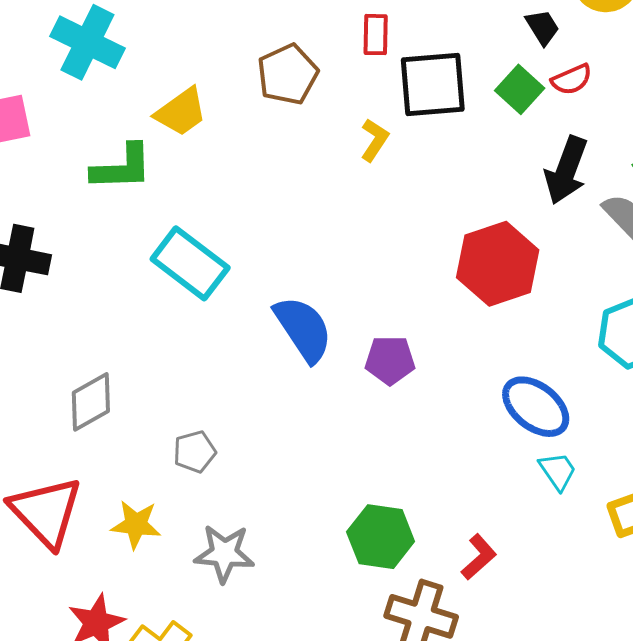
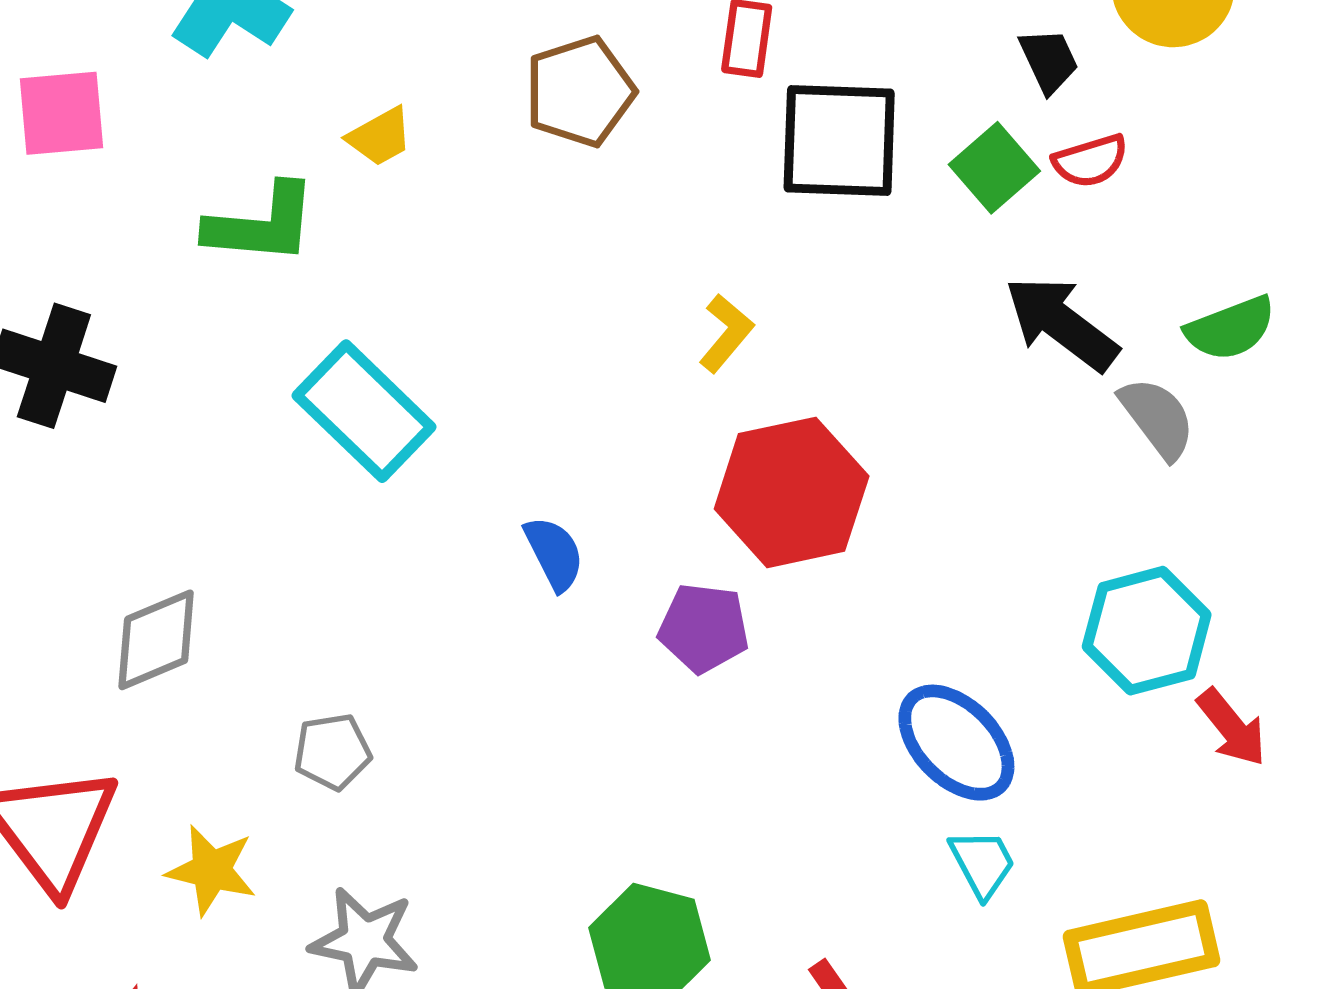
yellow trapezoid: (181, 112) -> (380, 137), size x0.7
yellow L-shape: (375, 140) -> (726, 333), moved
black arrow: (566, 170) -> (1062, 323), turned 100
red hexagon: (498, 264) -> (792, 492), moved
blue semicircle: (303, 329) -> (554, 553), size x0.6

